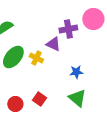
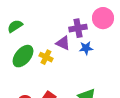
blue star: (76, 72) -> (86, 48), moved

